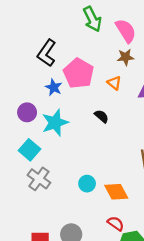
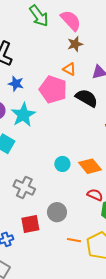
pink pentagon: (79, 73) -> (53, 90), moved
black semicircle: (102, 116) -> (87, 98), moved, size x1.6
gray cross: (39, 179) -> (24, 187), moved

